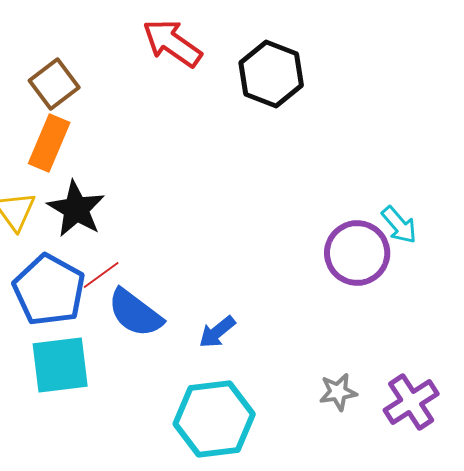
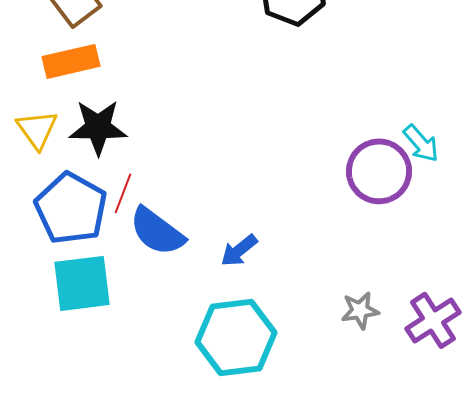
orange rectangle: (49, 143) -> (71, 61), turned 54
black star: (76, 209) -> (98, 127), turned -30
red line: (101, 275) -> (123, 193), turned -33

